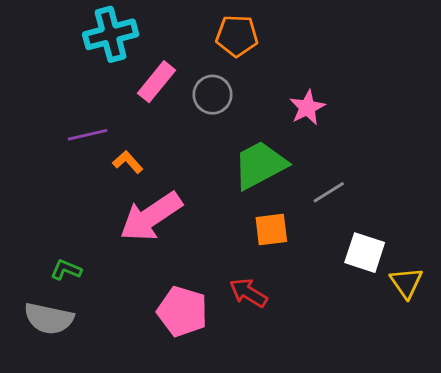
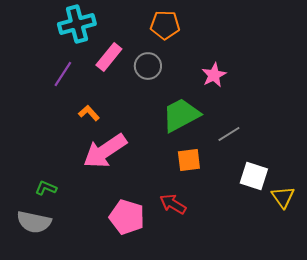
purple line: (88, 135) -> (63, 74), moved, turned -44

